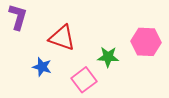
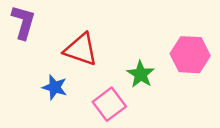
green star: (108, 57) -> (141, 74), turned 30

